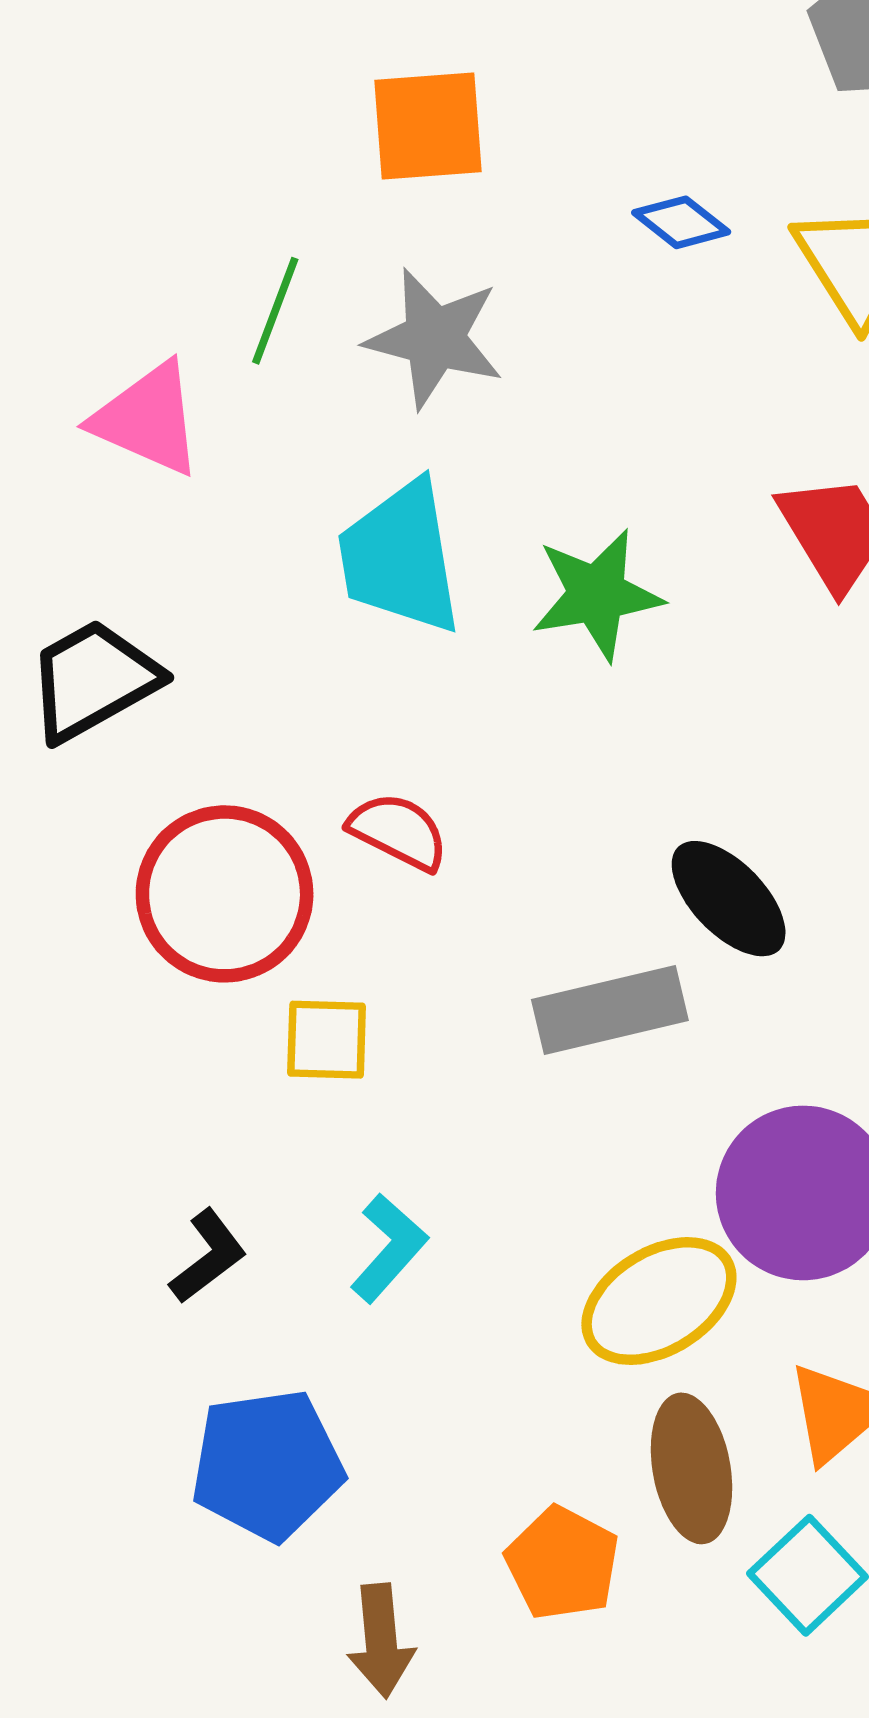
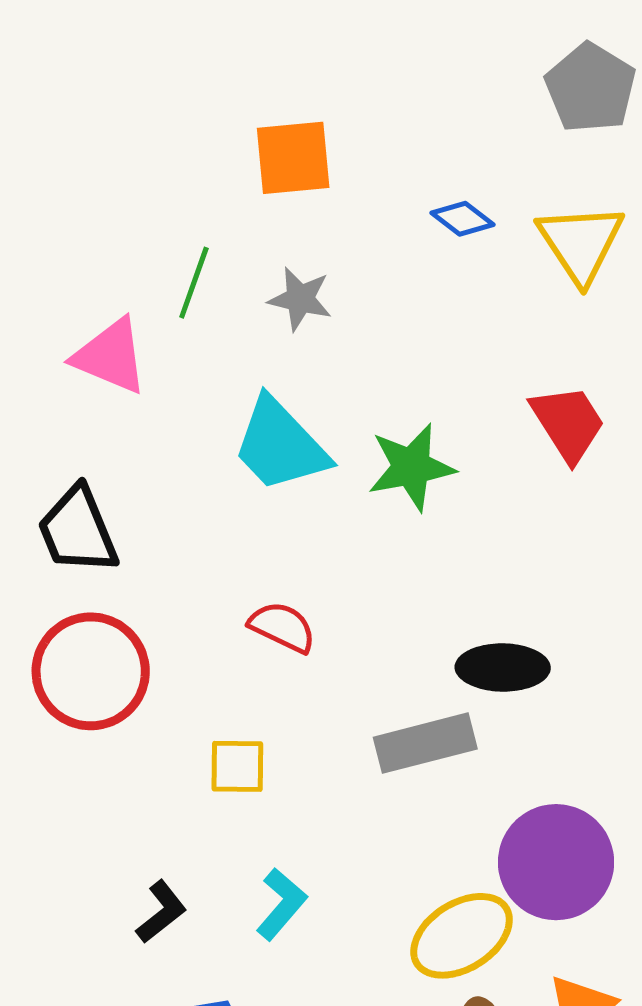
gray star: (434, 338) -> (300, 299), size x0.7
cyan trapezoid: (400, 557) -> (280, 445), turned -33
black trapezoid: (93, 680) -> (78, 530), turned -82
red circle: (225, 894) -> (91, 671), moved
black ellipse: (729, 899) -> (503, 668), turned -44

